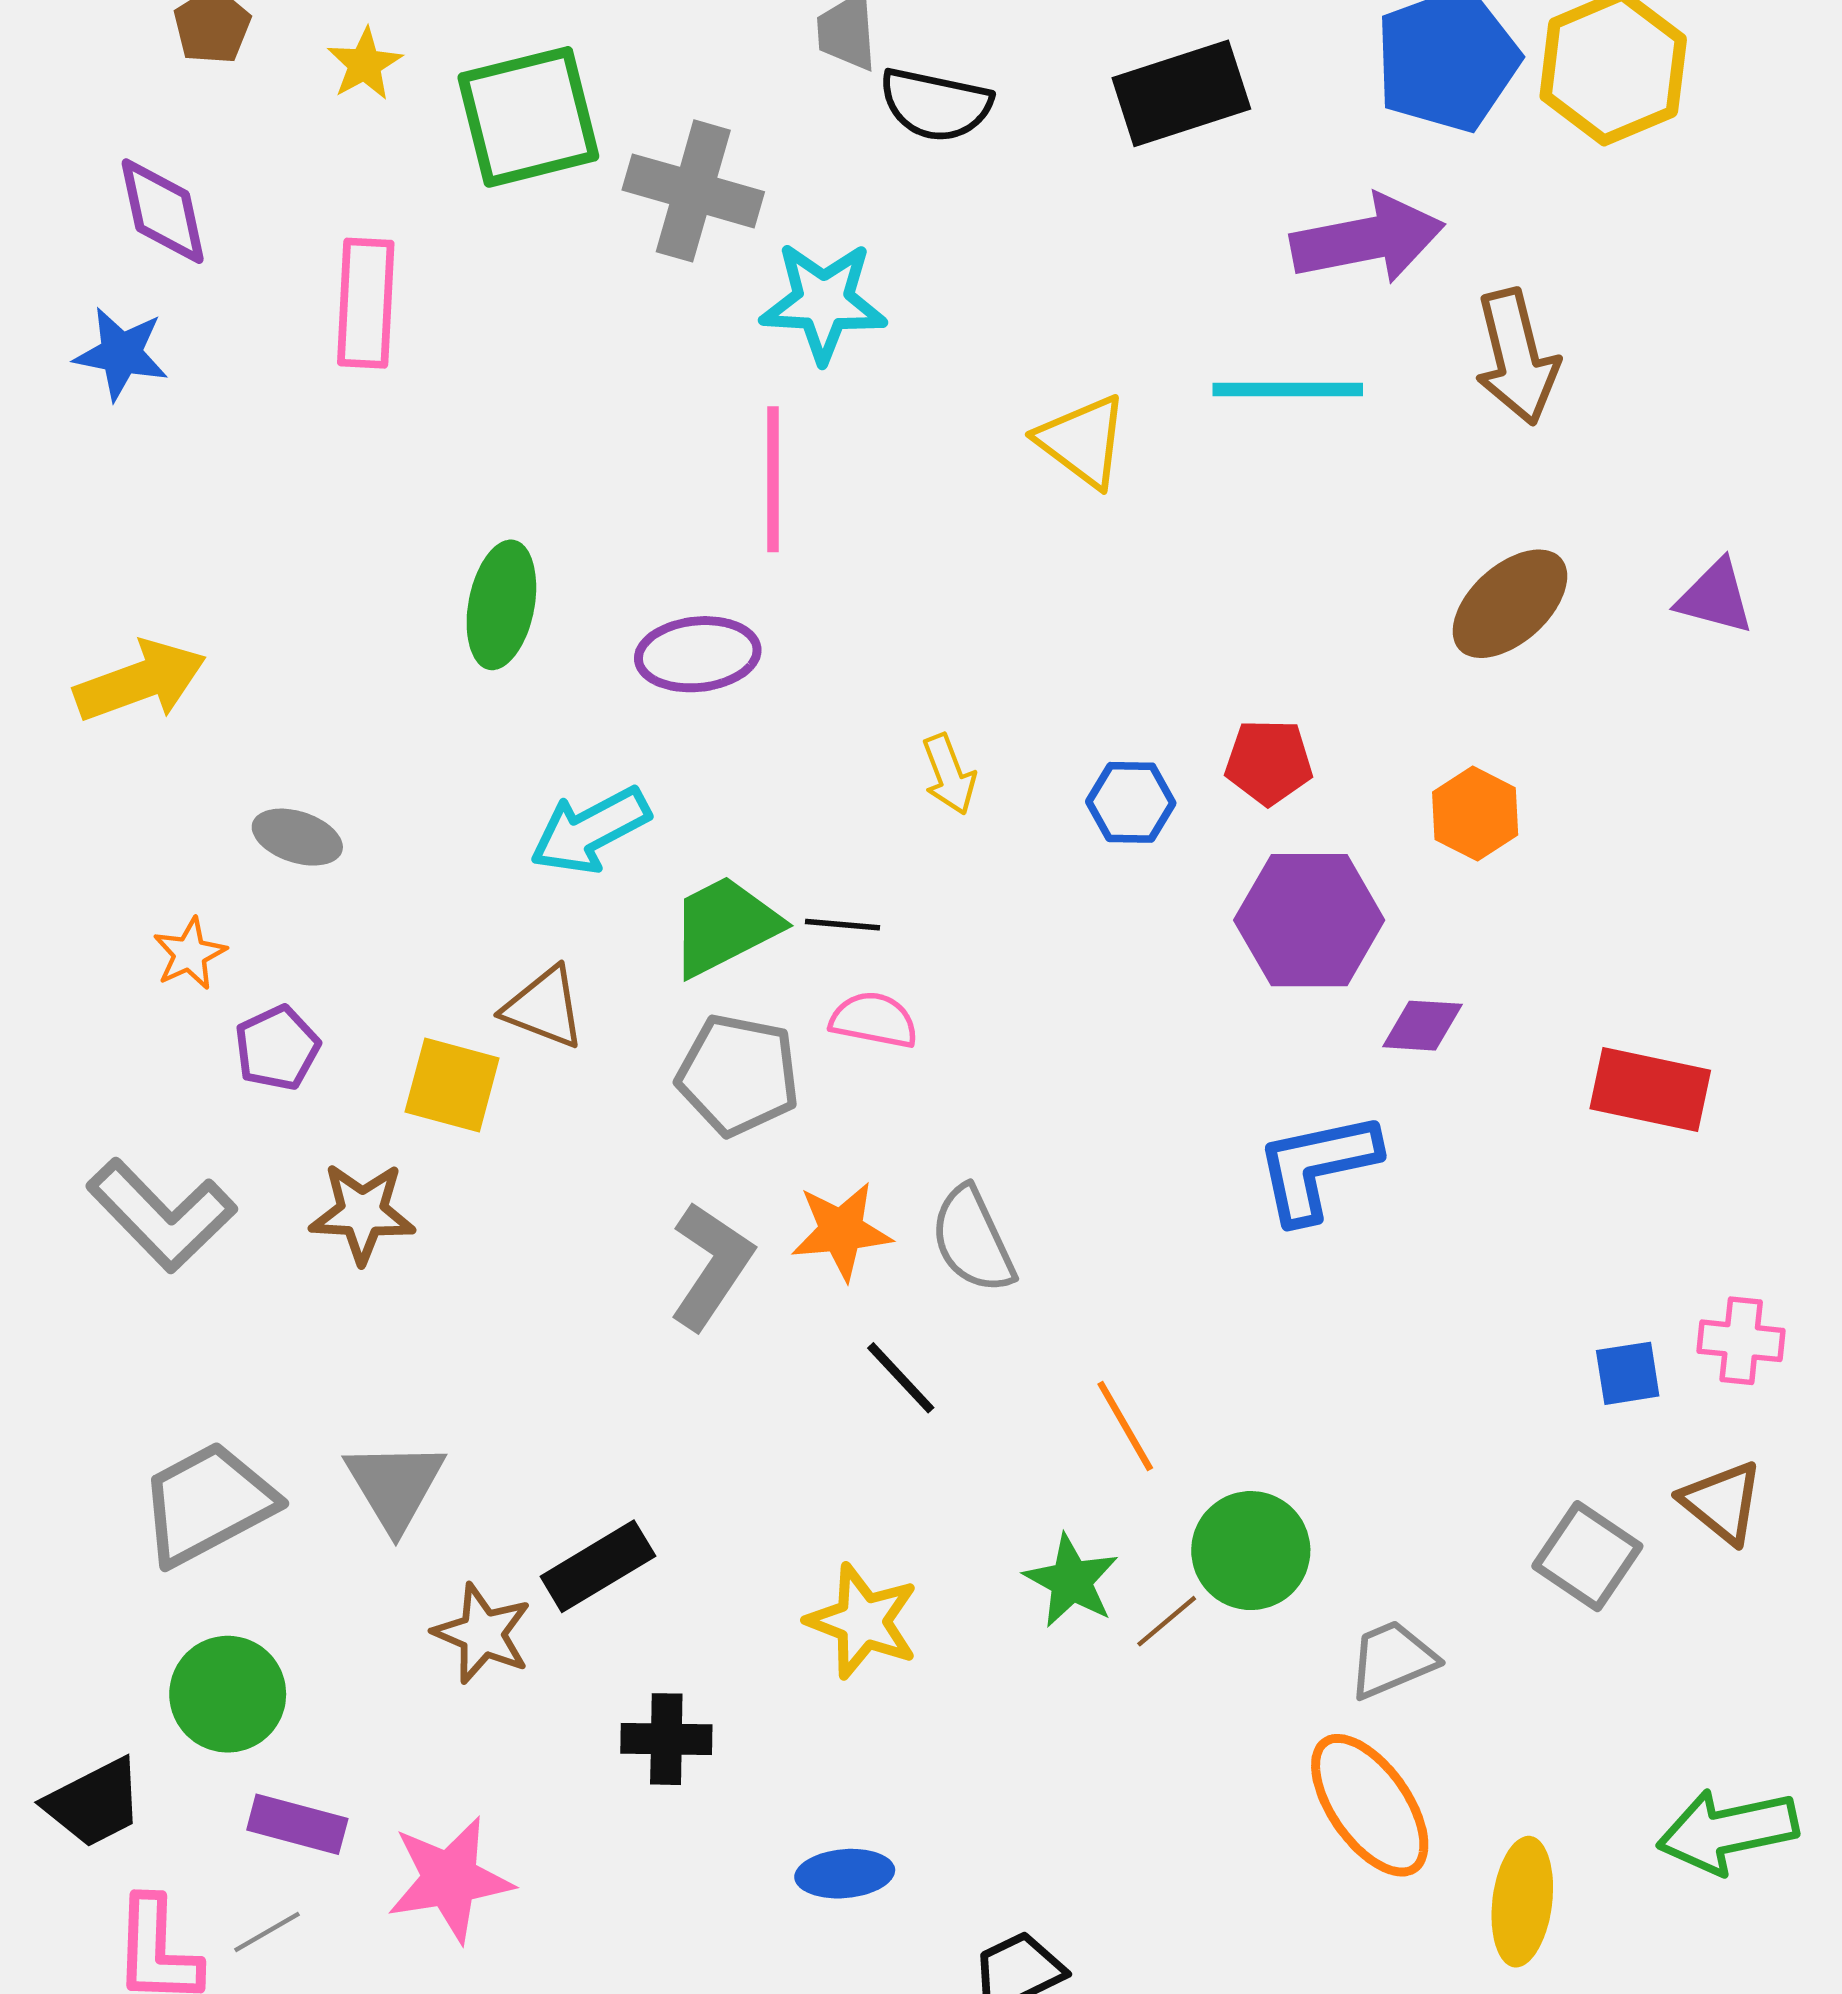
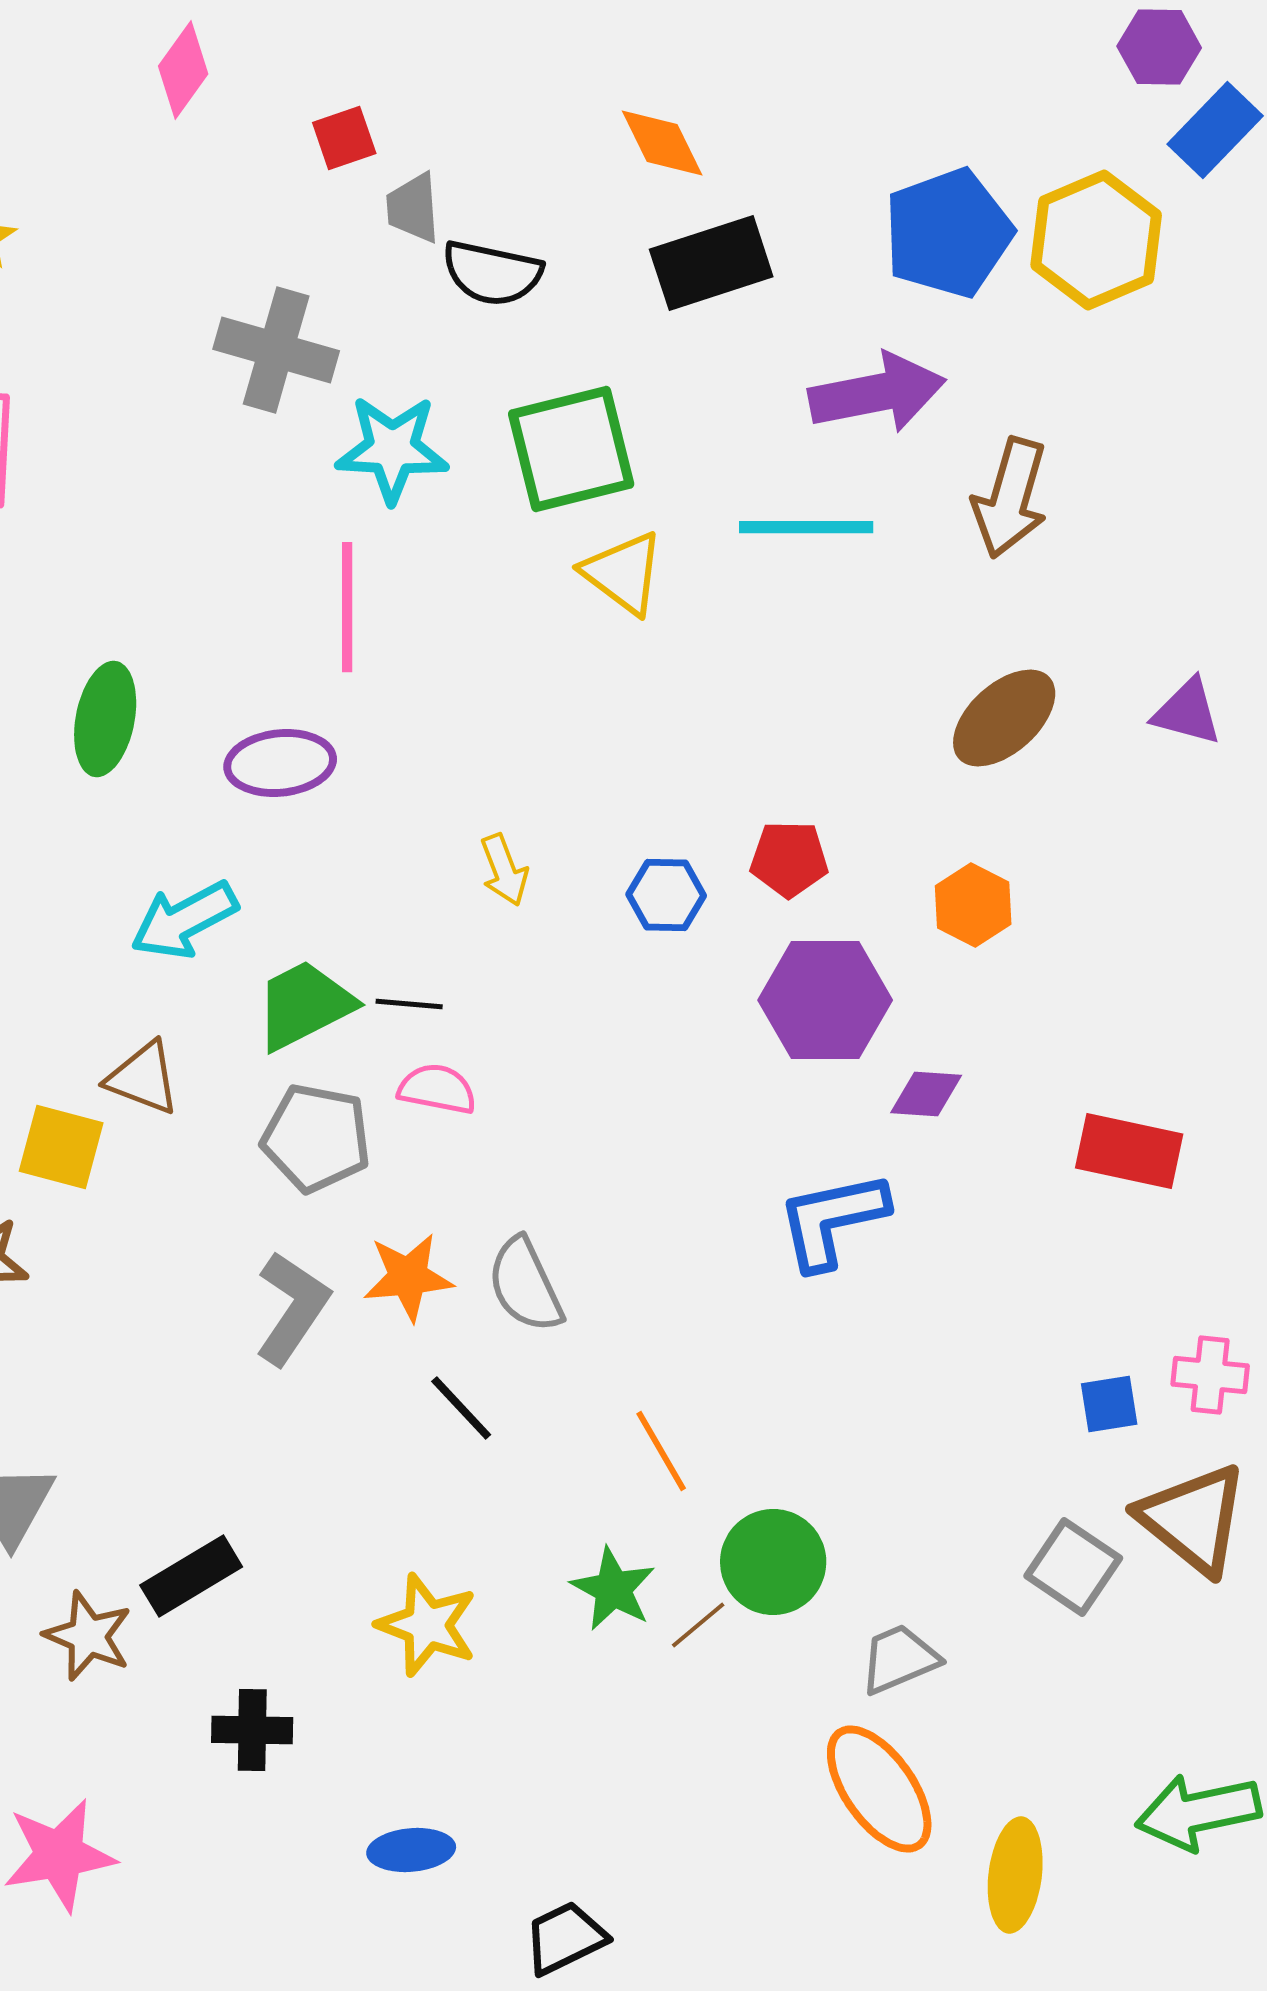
green square: (528, 117) -> (571, 449), moved
brown arrow: (1517, 357) -> (1010, 498), turned 30
brown triangle: (1722, 1502) -> (1193, 1519), size x1.5

